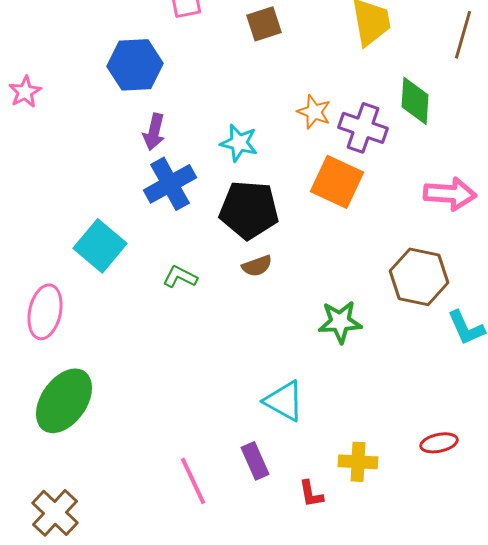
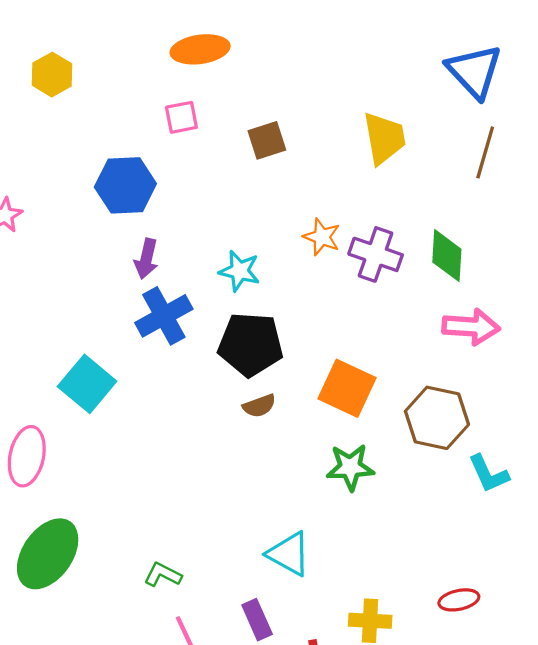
green diamond: (415, 101) -> (447, 256), moved
orange square: (337, 182) -> (347, 388), moved
green L-shape: (180, 277) -> (163, 575), moved

